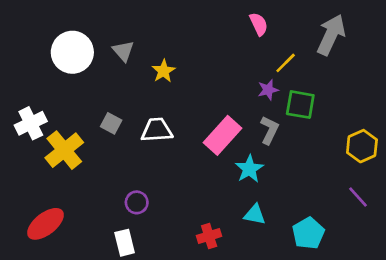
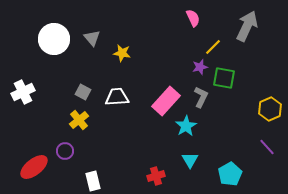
yellow star: (164, 71) -> (122, 53), turned -30
yellow cross: (64, 150) -> (79, 120), moved, size x0.7
purple circle: (137, 202) -> (65, 151), moved
cyan triangle: (255, 214) -> (190, 160), turned 48

